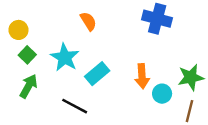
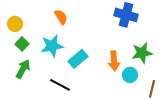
orange semicircle: (88, 21) -> (61, 17), moved
cyan star: (65, 57) -> (52, 46), turned 30
green star: (191, 77) -> (142, 53), moved

